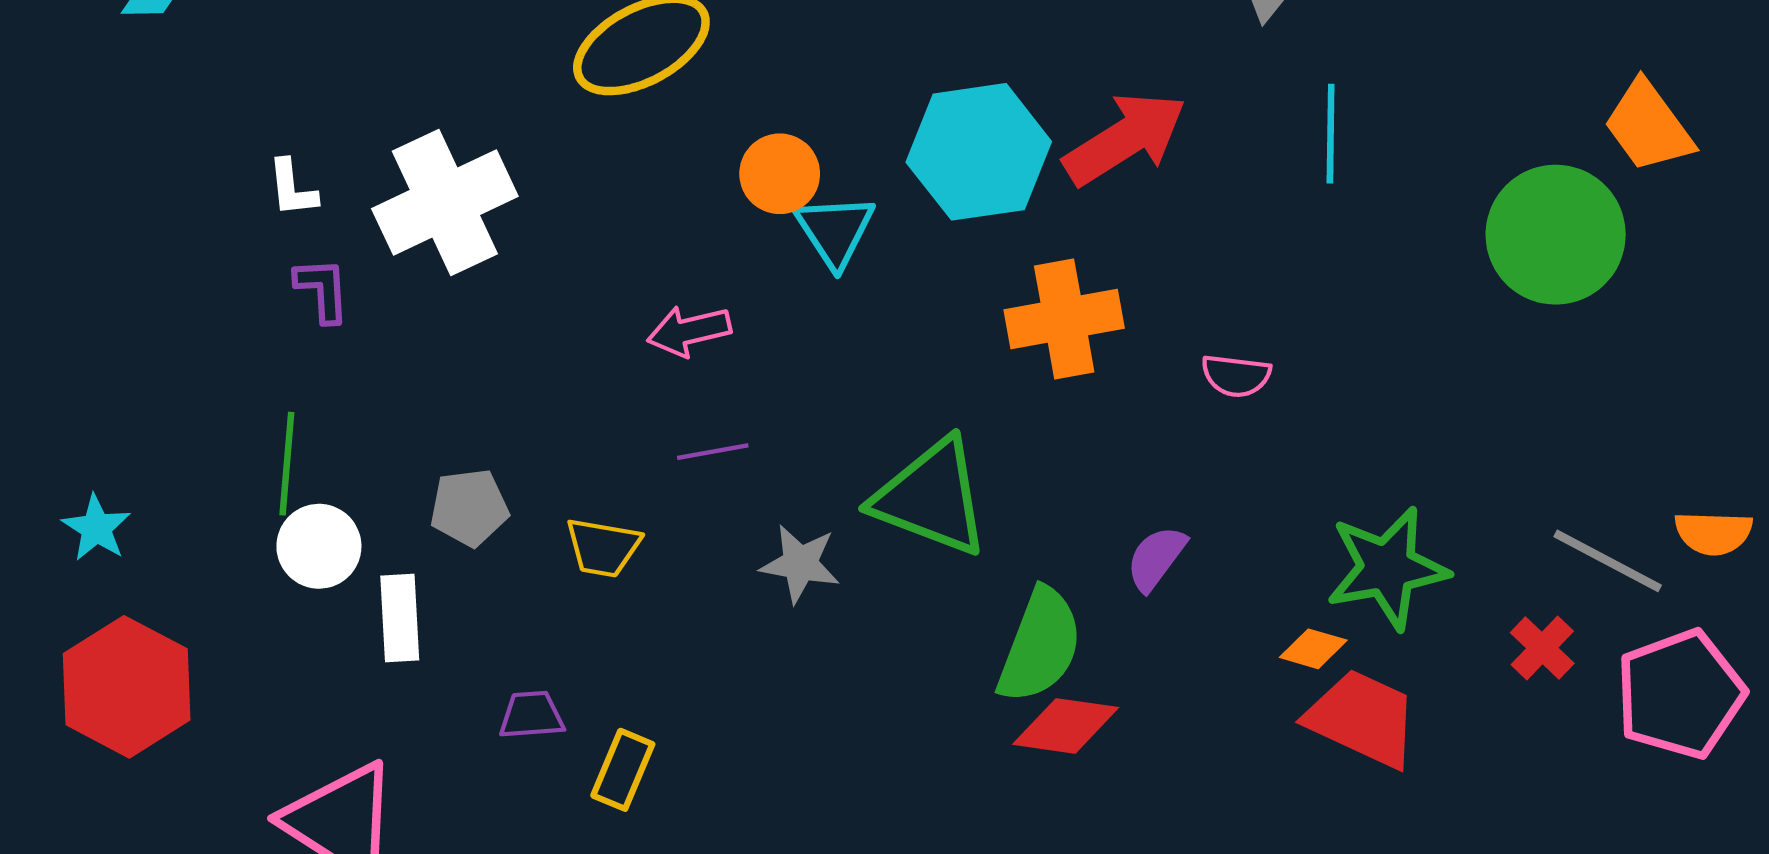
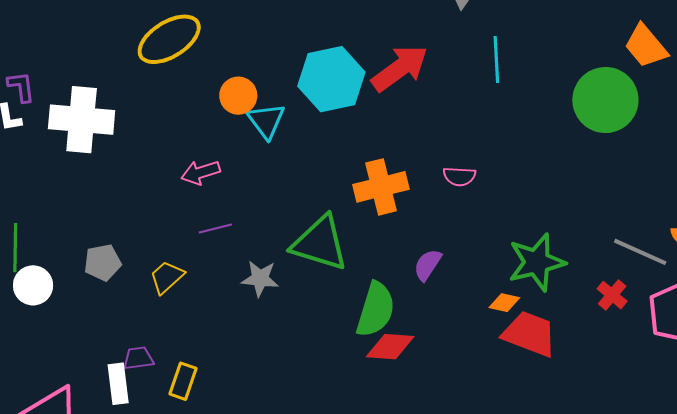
white cross: (445, 202) -> (82, 120), turned 34
purple L-shape: (322, 290) -> (21, 87), moved
orange cross: (1064, 319) -> (381, 187), moved
yellow trapezoid: (603, 547) -> (167, 277), turned 132
white rectangle: (400, 618) -> (118, 384), moved

